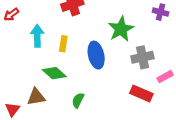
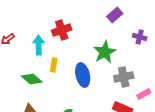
cyan arrow: (37, 36) -> (39, 45), moved
green diamond: (54, 73) -> (32, 79), moved

